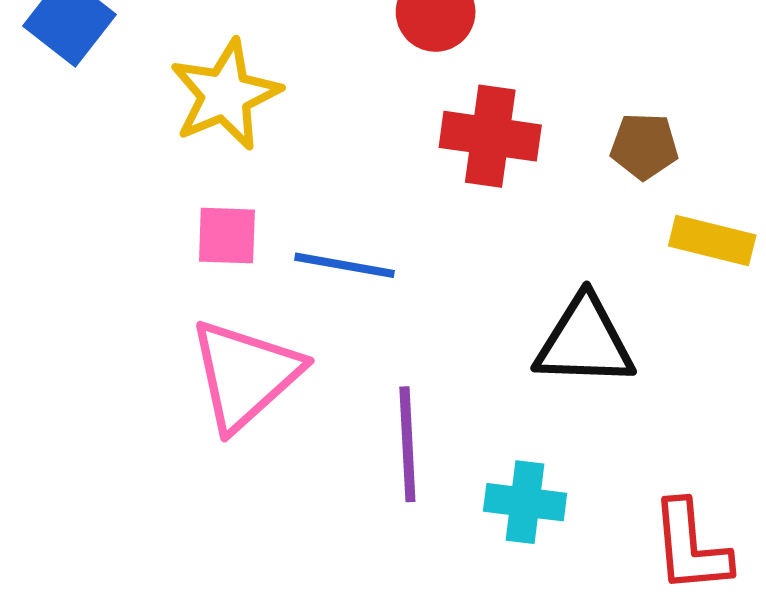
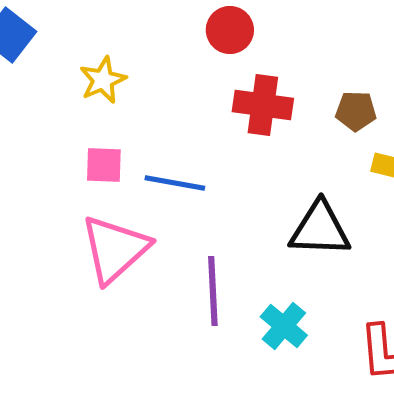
yellow star: (225, 95) -> (103, 80), size x0.7
cyan cross: (525, 502) -> (284, 326), turned 33

